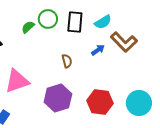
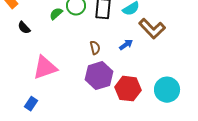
blue arrow: (98, 50) -> (126, 45), moved
purple hexagon: (58, 98) -> (99, 76), moved

